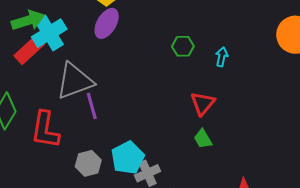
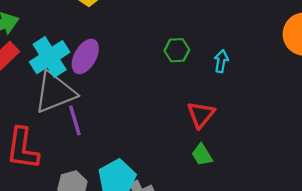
purple ellipse: (107, 23) -> (85, 56), moved
cyan cross: (49, 33) -> (50, 57), moved

